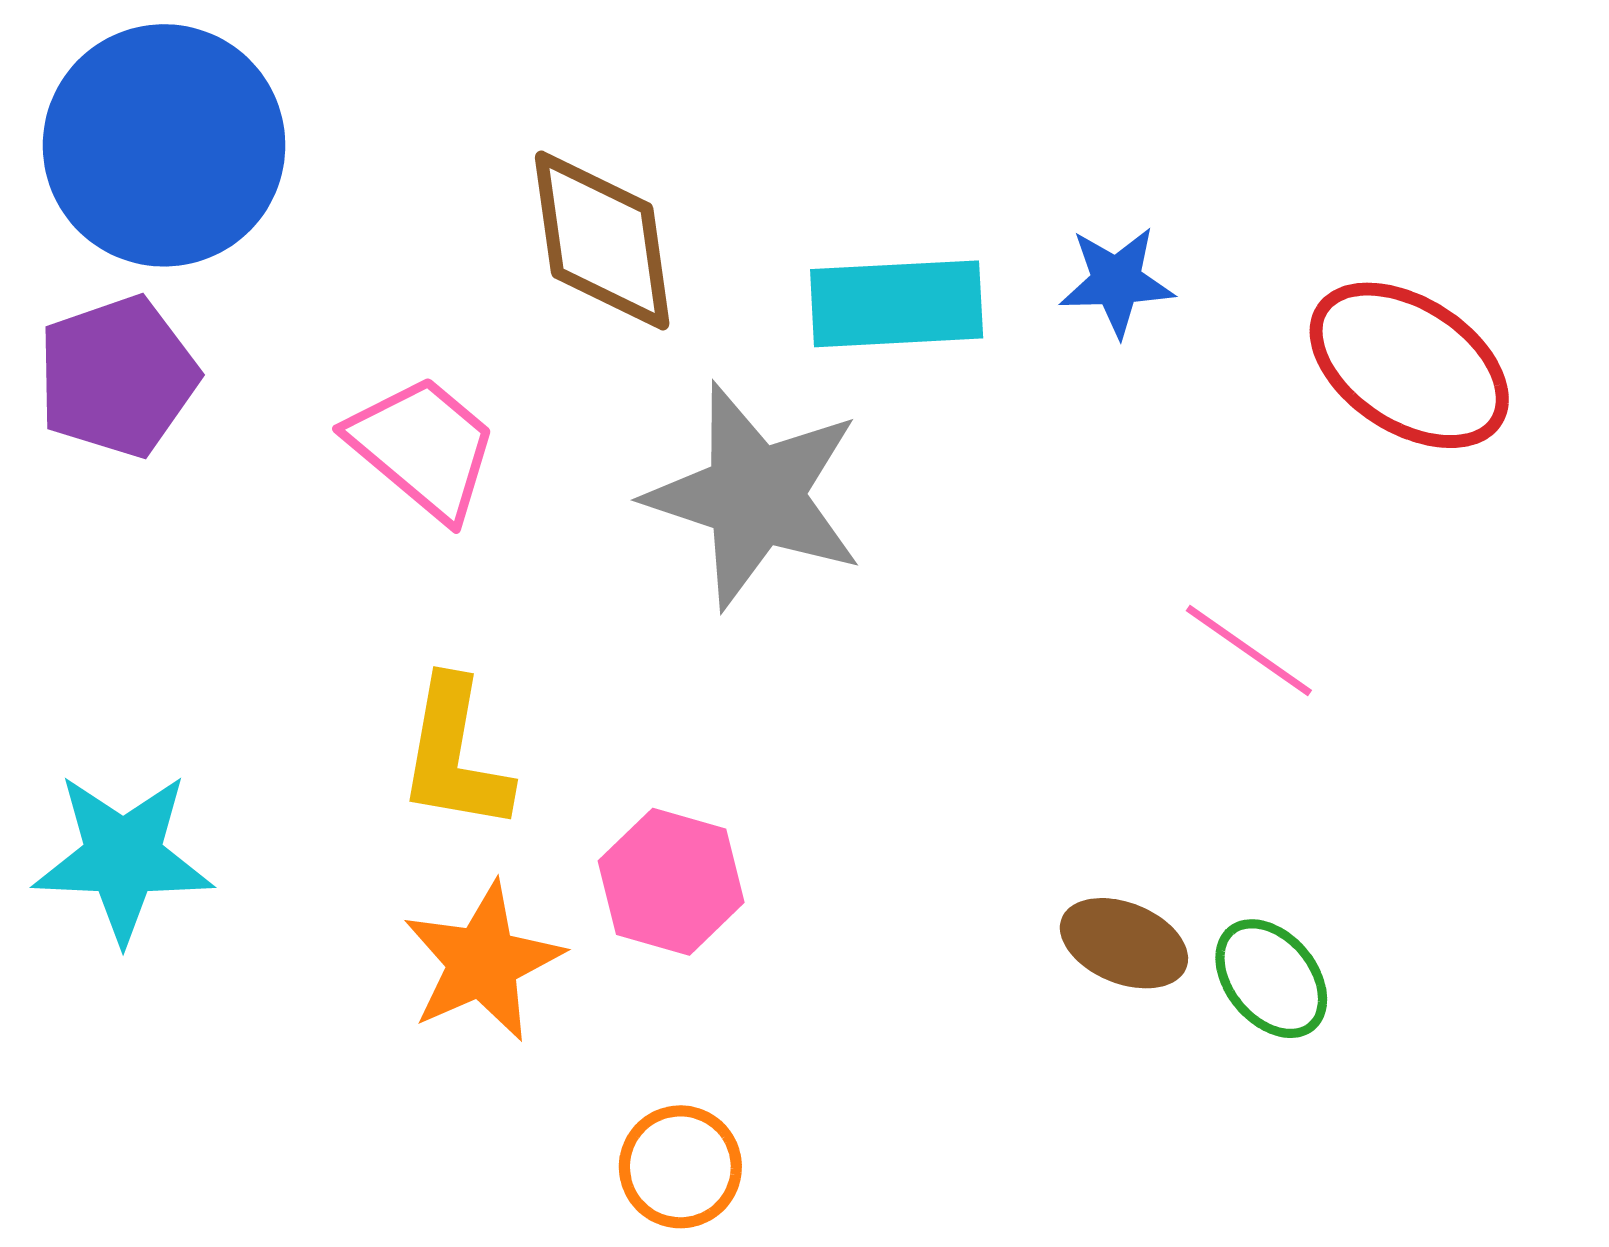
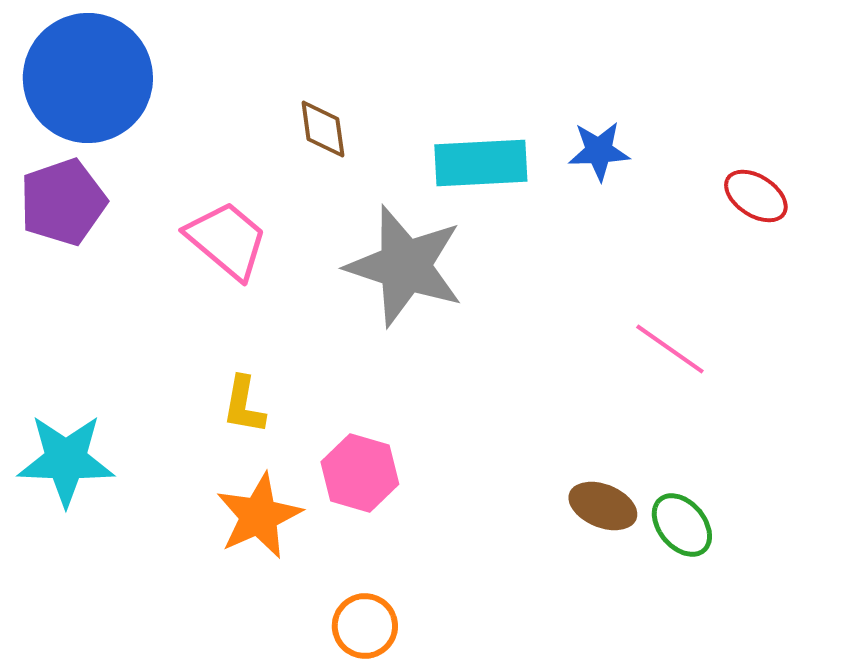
brown diamond: (602, 240) -> (323, 129), size x0.6
red ellipse: (1409, 365) -> (756, 196), size x0.6
yellow L-shape: (455, 755) -> (244, 405), size x0.7

